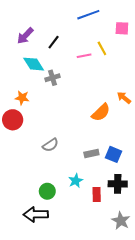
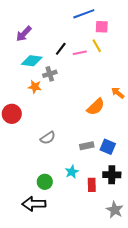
pink square: (122, 28) -> (102, 27), moved
black line: (54, 42) -> (61, 49), moved
cyan diamond: (34, 64) -> (32, 61), turned -50
orange star: (22, 98) -> (35, 87), moved

